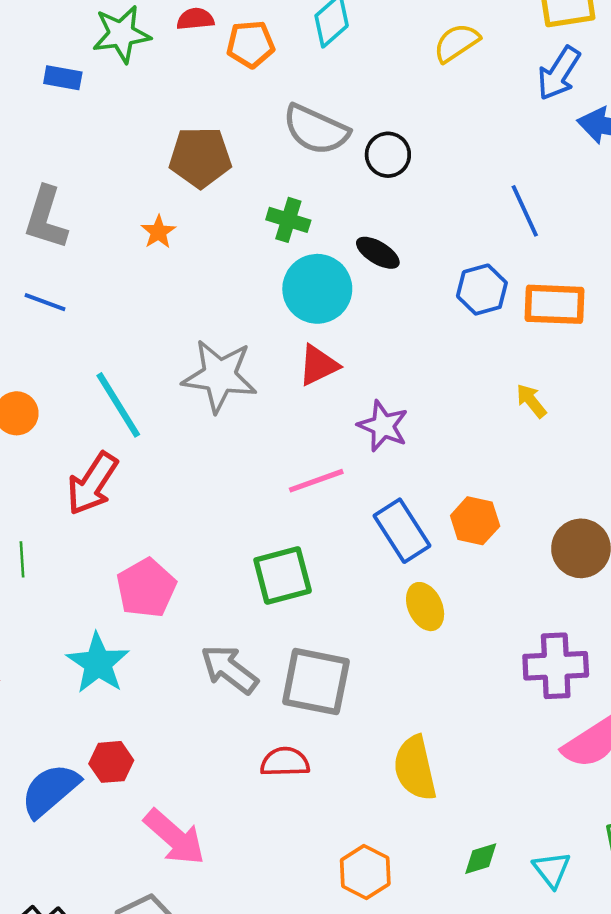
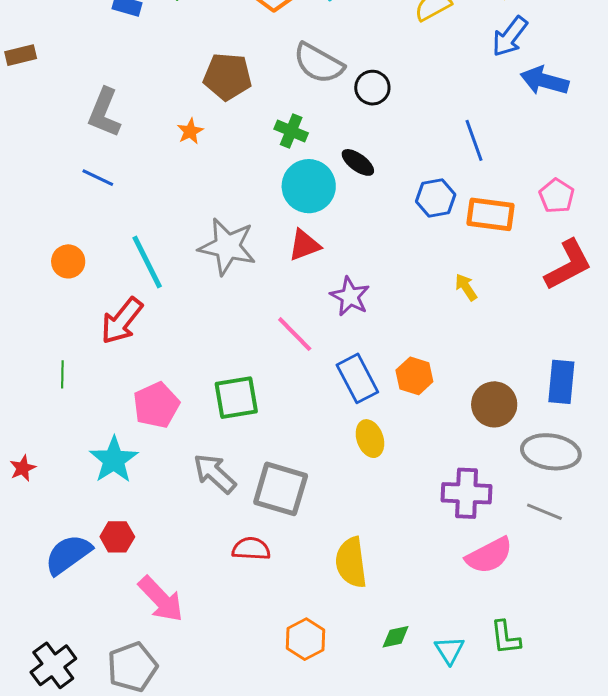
pink line: (316, 481) -> (295, 334), turned 60
green square: (283, 575) -> (236, 398), moved

